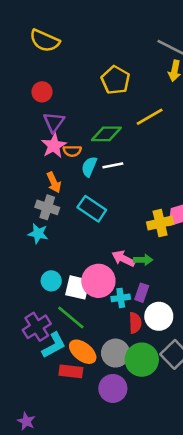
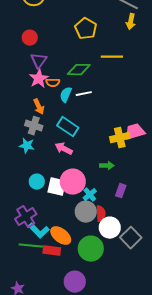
yellow line: (150, 117) -> (112, 57), turned 30
pink arrow: (123, 259) -> (64, 149), moved
purple rectangle: (142, 293) -> (121, 191), moved
cyan cross: (121, 298) -> (90, 195), turned -32
white circle: (159, 316) -> (110, 228), moved
green line: (71, 318) -> (31, 246), moved, turned -35
cyan L-shape: (54, 345) -> (39, 231), turned 75
gray circle: (115, 353) -> (86, 212), moved
green circle: (142, 360) -> (91, 249), moved
purple circle: (113, 388) -> (75, 282), moved

